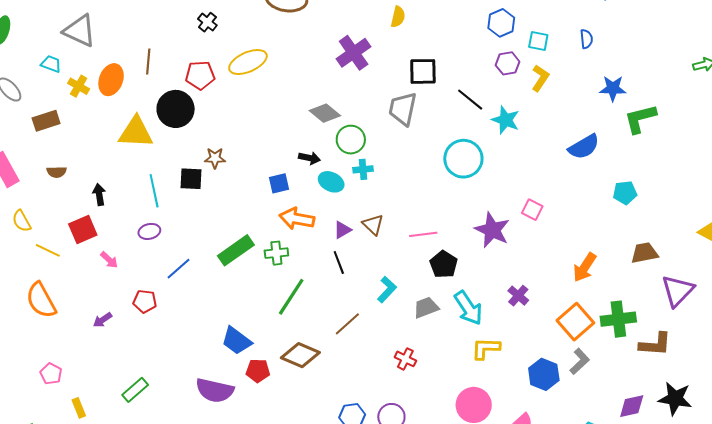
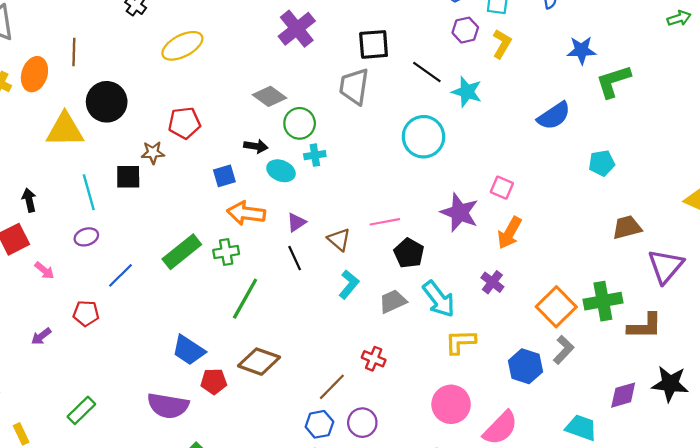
red pentagon: (200, 75) -> (184, 123), moved
brown triangle: (373, 225) -> (339, 240), moved
orange arrow: (585, 267) -> (509, 233), moved
brown line: (347, 324) -> (332, 387), moved

